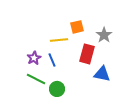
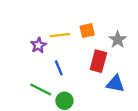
yellow line: (59, 40) -> (60, 35), moved
purple star: (34, 58) -> (38, 45), moved

